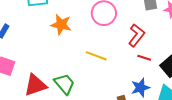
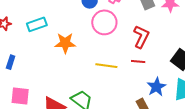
red line: (144, 58) -> (138, 61), moved

